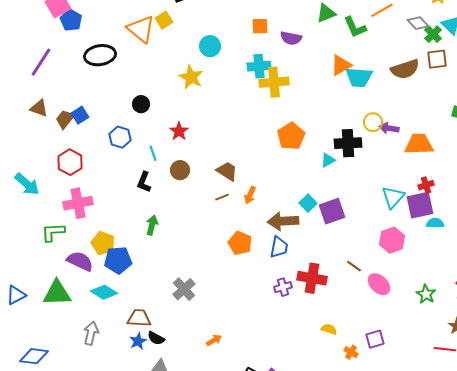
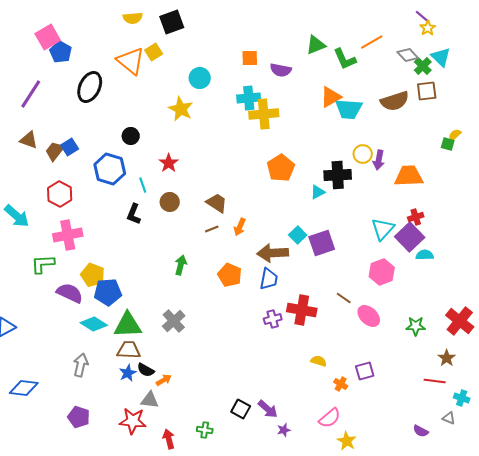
black ellipse: (100, 55) -> (90, 87), turned -56
purple arrow: (389, 128) -> (379, 160), turned -90
blue hexagon: (120, 137) -> (110, 169), size x1.4
purple square: (420, 205) -> (410, 237), turned -32
green arrow: (152, 225) -> (181, 265), moved
green triangle: (57, 293) -> (128, 325), moved
green star: (426, 294) -> (416, 326), turned -30
orange arrow: (214, 340) -> (164, 380), moved

